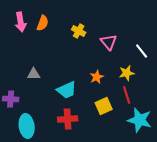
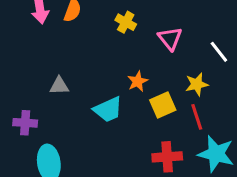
orange star: (97, 77) -> (138, 81), moved
yellow square: (104, 106) -> (163, 105), moved
red cross: (68, 119) -> (167, 157), moved

